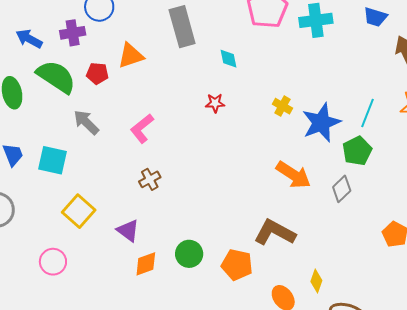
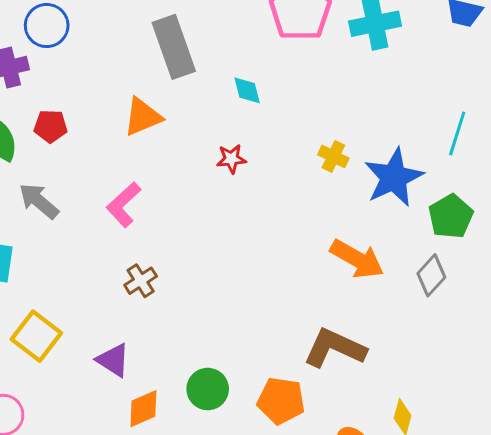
orange triangle: (131, 56) -> (143, 117), moved
cyan line: (367, 113) -> (457, 133), moved

